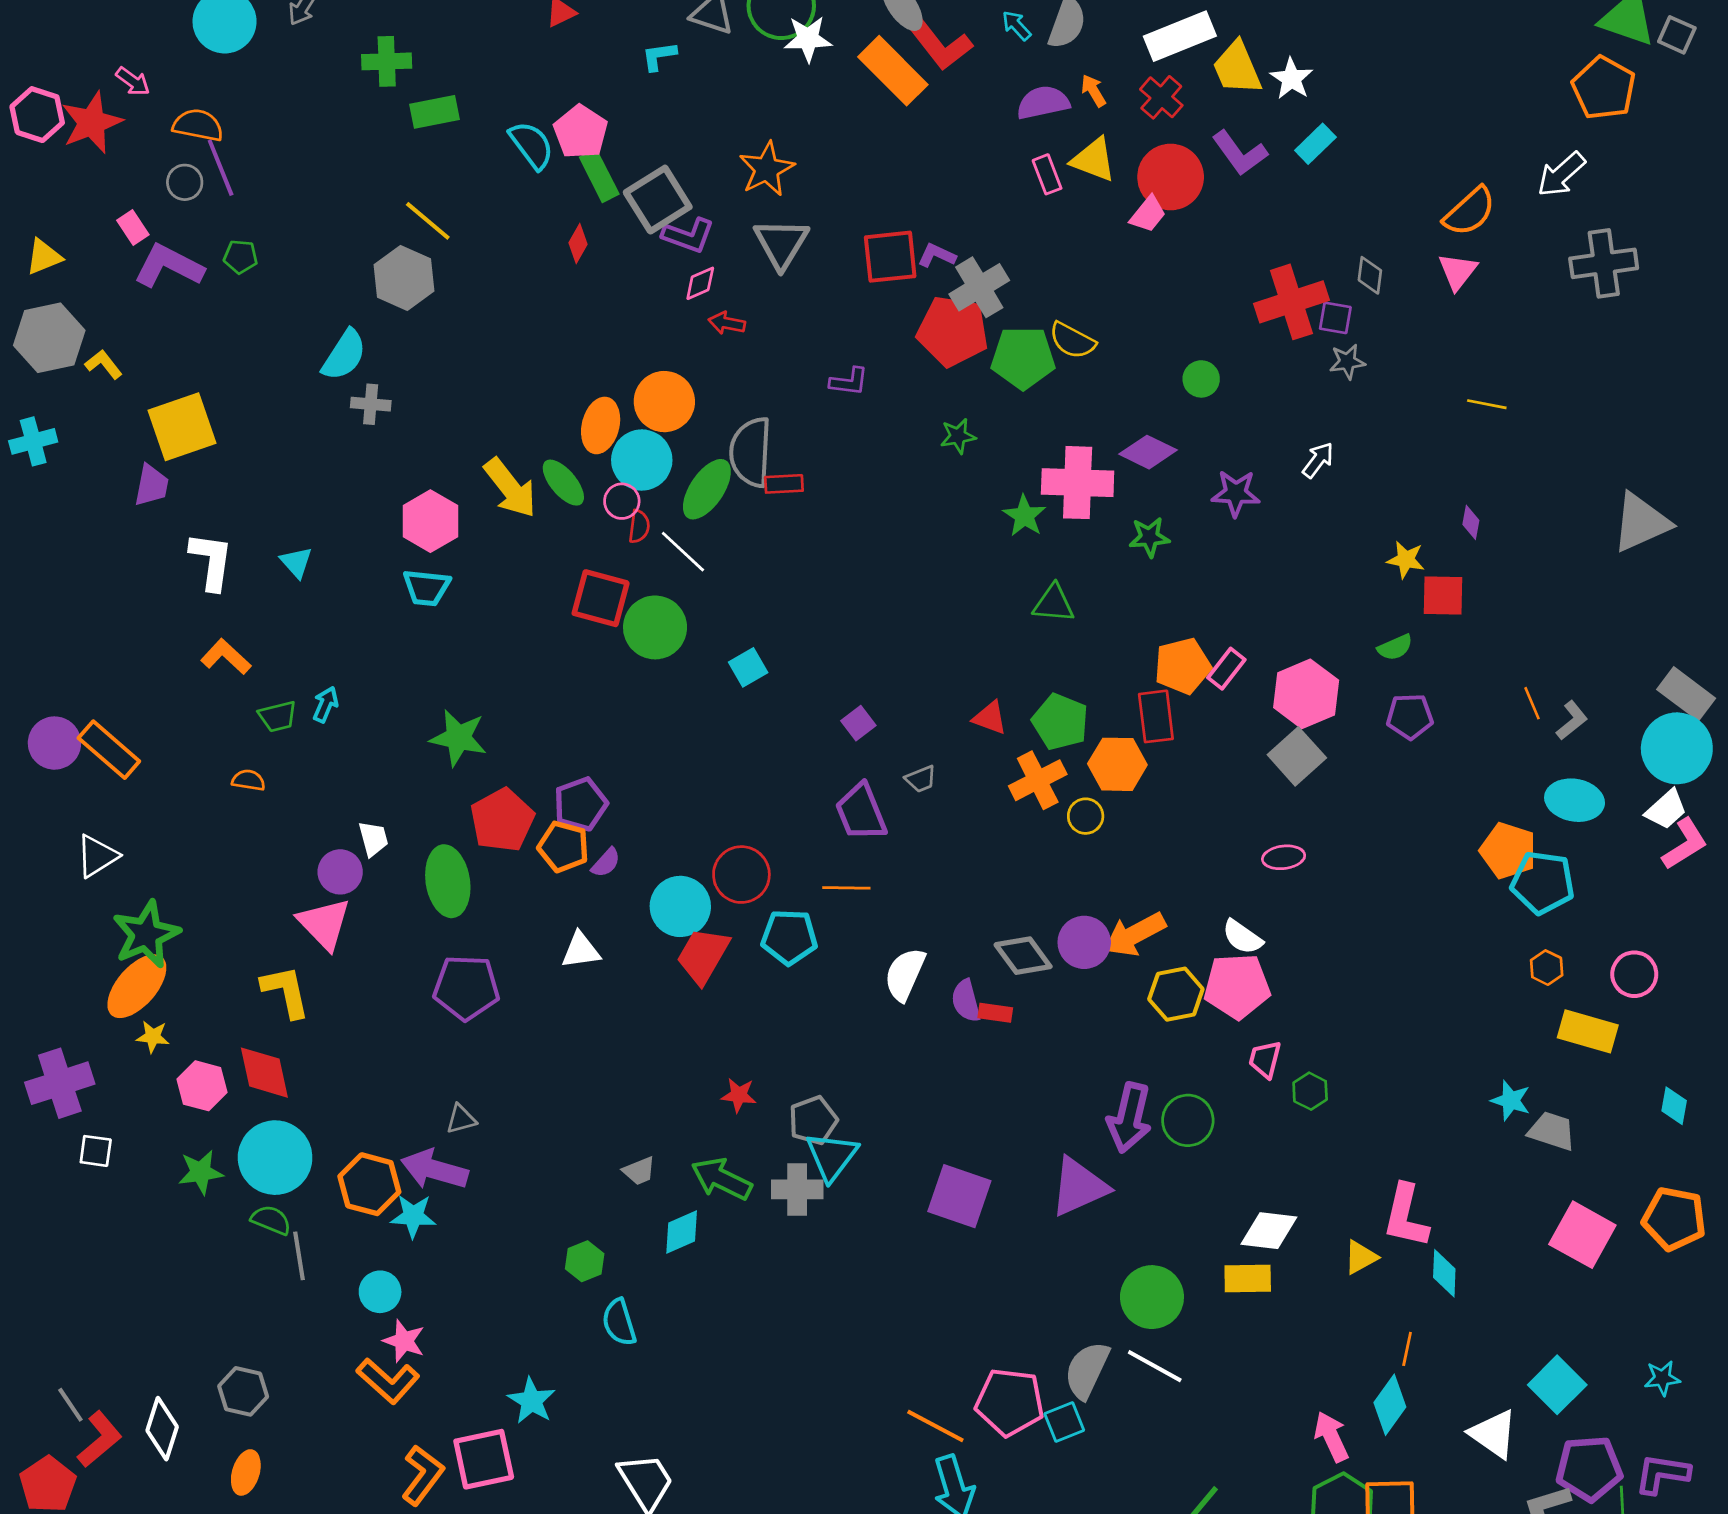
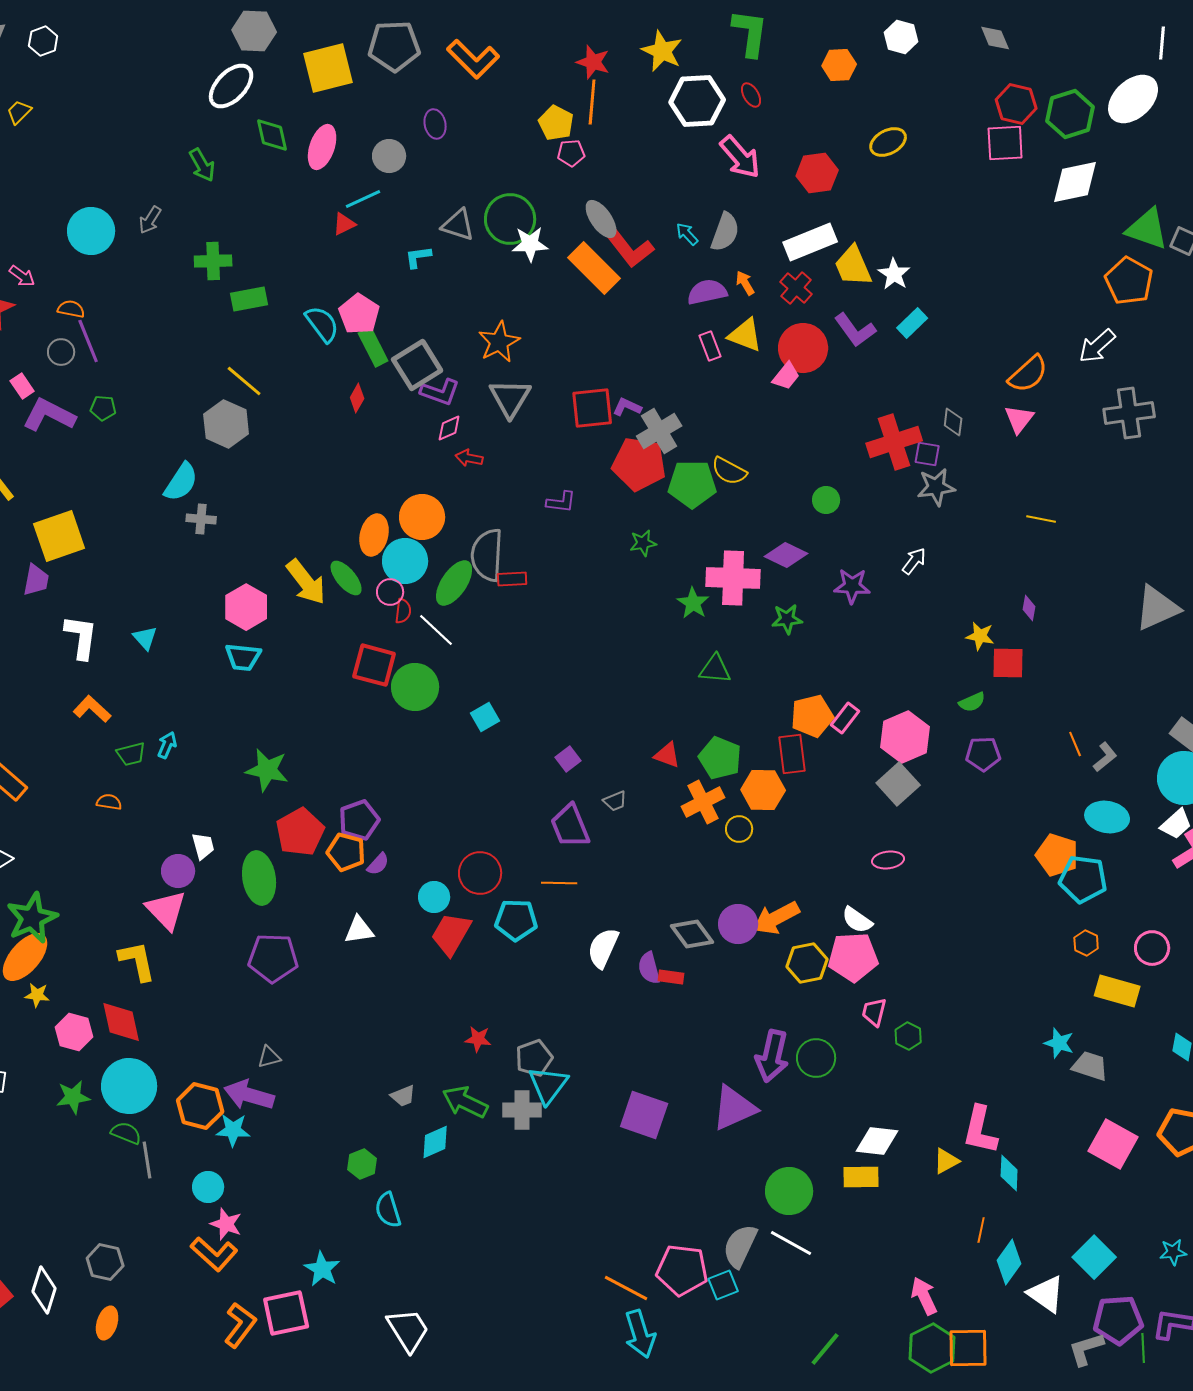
orange semicircle: (198, 125) -> (71, 309), size x0.7
gray star: (1347, 362) -> (936, 487), size x1.4
cyan circle: (680, 906) -> (434, 897), size x0.7
cyan diamond: (1390, 1405) -> (1009, 1262), moved

